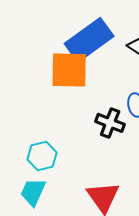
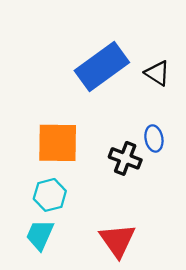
orange square: (69, 70) -> (58, 143), moved

